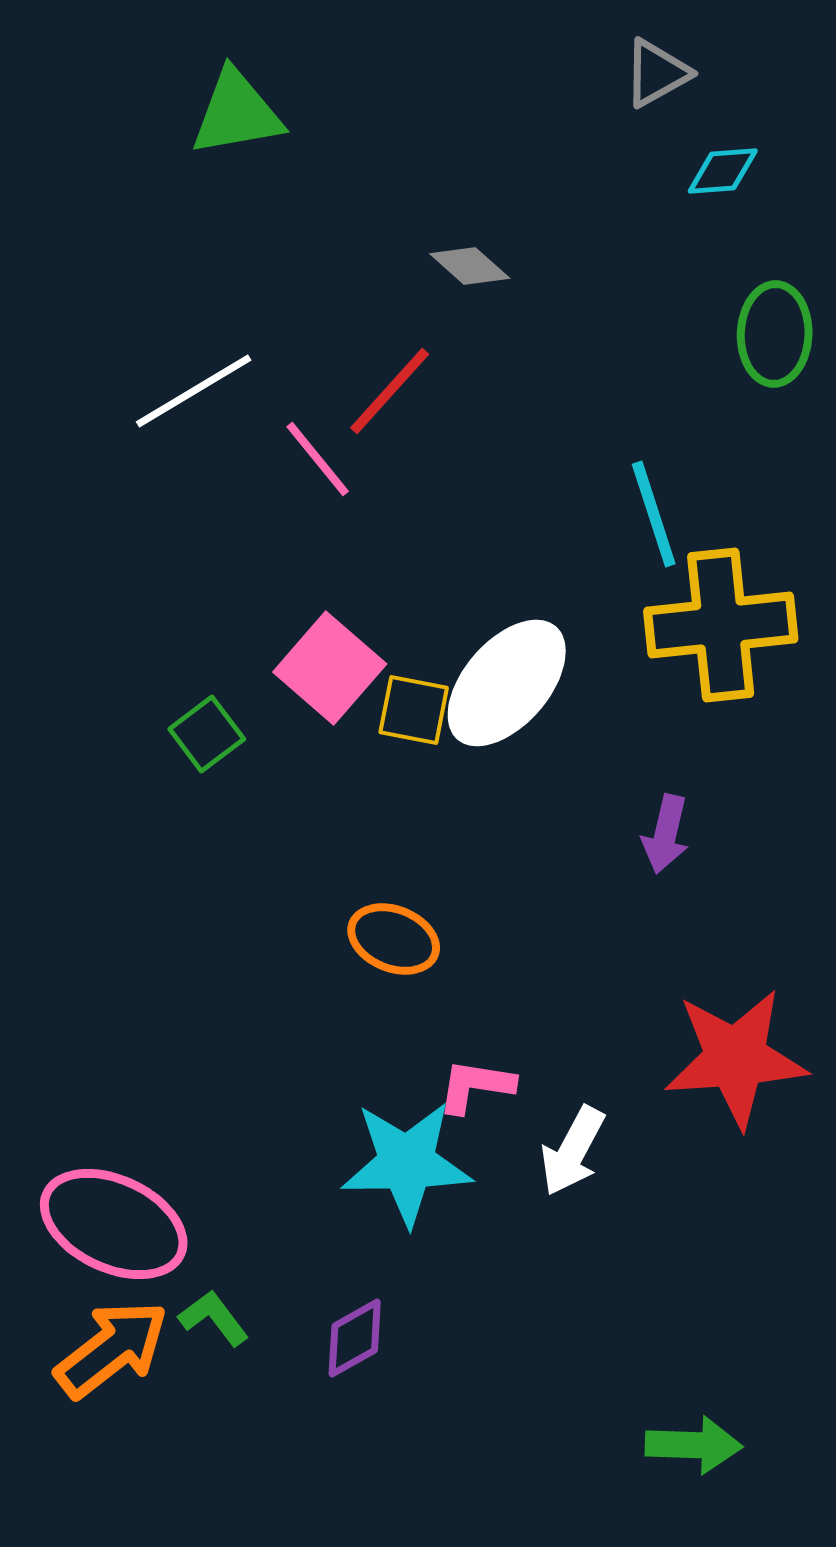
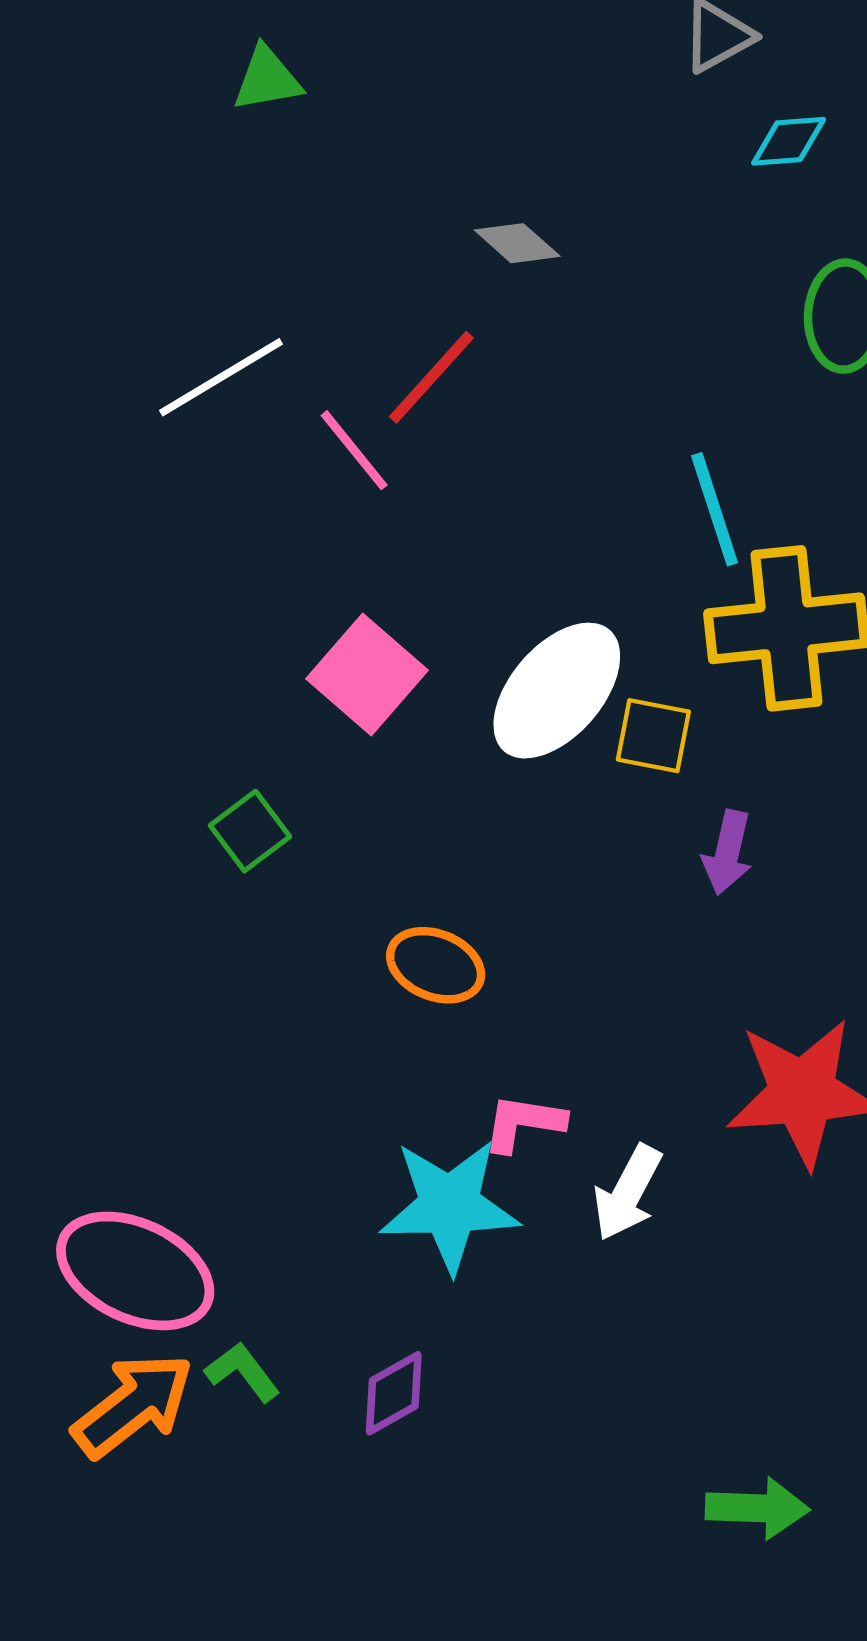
green triangle: (237, 113) -> (267, 79), size x0.7
yellow square: (414, 710) -> (653, 736), moved
green square: (207, 734) -> (250, 831), moved

